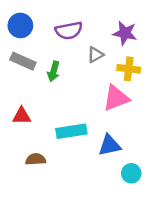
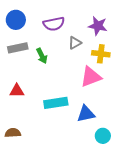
gray rectangle: (23, 61) -> (18, 48), turned -36
green arrow: (54, 71) -> (42, 56), turned -42
brown semicircle: (36, 159) -> (13, 133), moved

